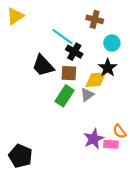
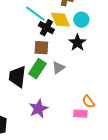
black trapezoid: (43, 66) -> (17, 77), moved, turned 50
yellow diamond: (96, 80) -> (60, 20), moved, turned 70
purple star: (94, 139) -> (38, 109), moved

